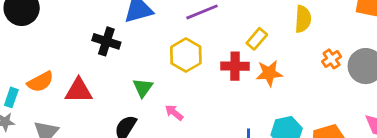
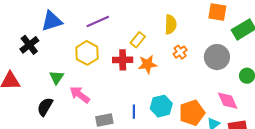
black cross: (106, 41) -> (29, 45), turned 36
orange cross: (332, 59) -> (180, 52), moved
pink arrow: (174, 112) -> (80, 95), size x1.5

